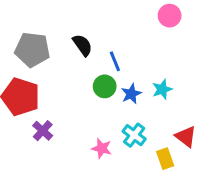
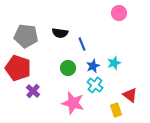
black semicircle: (83, 45) -> (60, 33), turned 133
green circle: (105, 86) -> (68, 68), moved
cyan cross: (134, 135) -> (95, 85), moved
pink star: (102, 148) -> (73, 103), size x1.6

